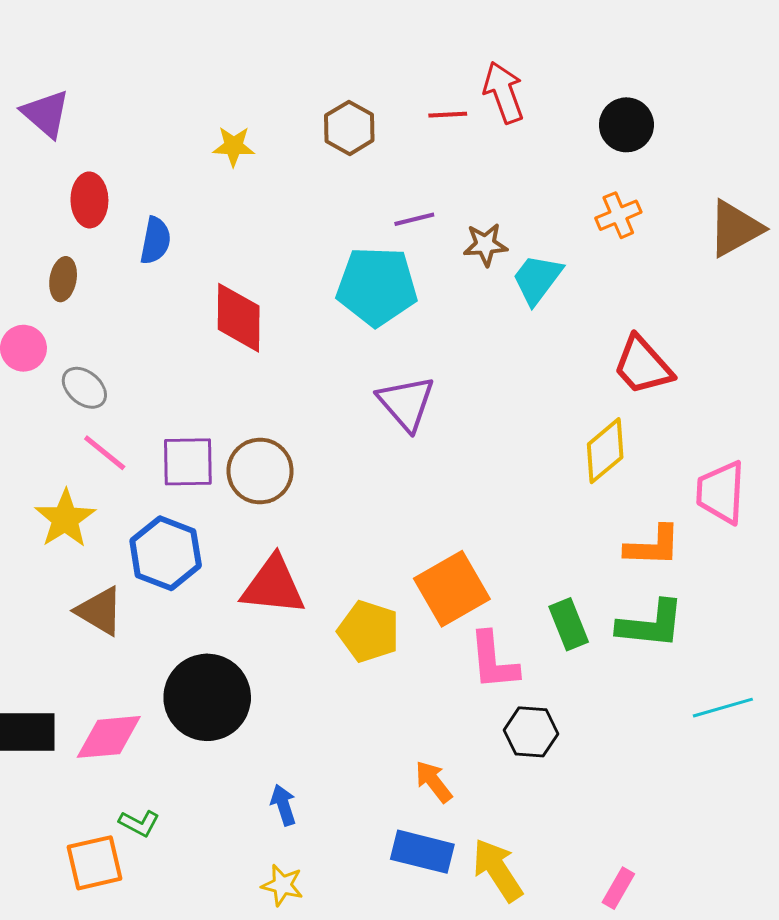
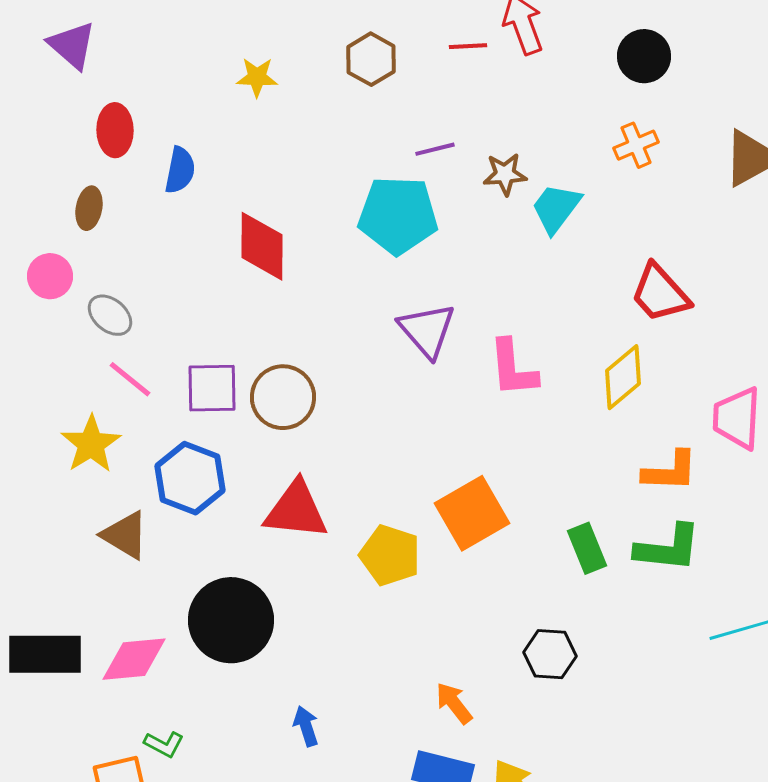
pink L-shape: (493, 661) -> (513, 368), moved

